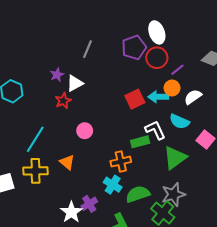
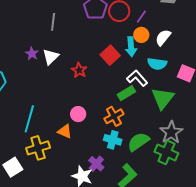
cyan arrow: (158, 97) -> (131, 47), turned -78
red star: (63, 101) -> (79, 70), moved
pink circle: (85, 131) -> (78, 114), moved

